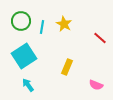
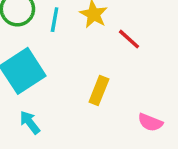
red line: (100, 38) -> (129, 39), moved

